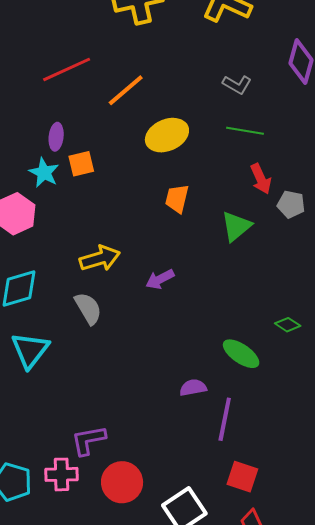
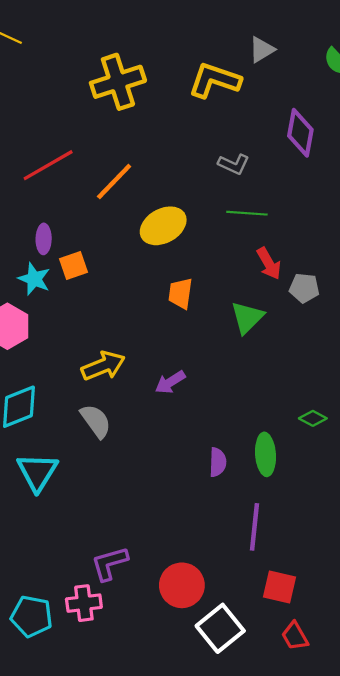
green ellipse: (241, 354) -> (266, 454), turned 57
purple semicircle: (193, 388) -> (218, 462), moved, turned 108
red circle: (122, 482) -> (182, 585), moved

